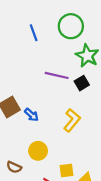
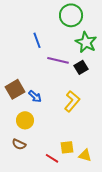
blue line: (34, 33) -> (37, 40), moved
yellow circle: (38, 151) -> (25, 120), moved

